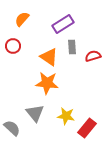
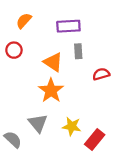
purple rectangle: (63, 24) -> (68, 26), turned 30
red semicircle: (93, 56) -> (101, 74), moved
orange star: (47, 83) -> (51, 90), turned 30

